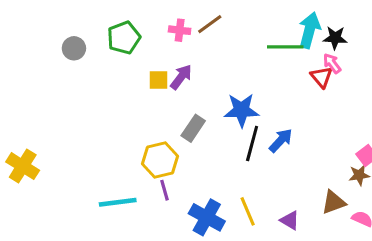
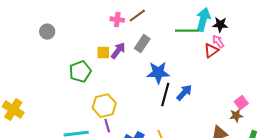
green pentagon: (124, 38) -> (80, 72), moved
red triangle: (321, 77) -> (211, 51), turned 35
gray rectangle: (193, 128) -> (142, 44), moved

